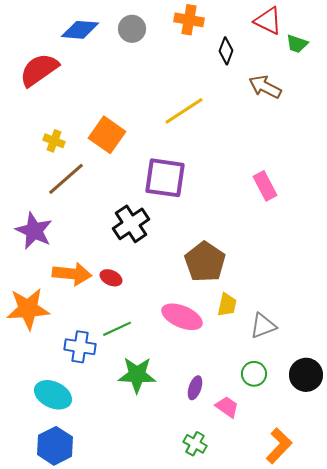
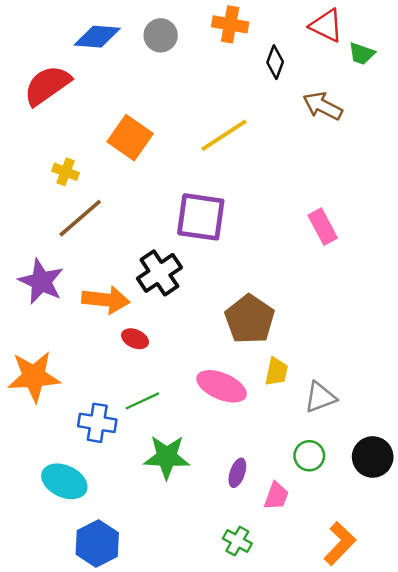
orange square: (107, 135) -> (130, 138), moved
orange arrow: (72, 274) -> (106, 300), moved
pink trapezoid: (227, 407) -> (276, 496), turned 75
blue hexagon: (55, 446) -> (97, 543), moved

